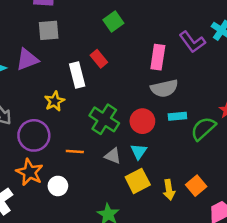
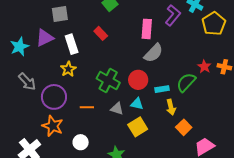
purple L-shape: (192, 42) -> (173, 15), turned -100
white rectangle: (77, 75) -> (72, 44), moved
gray semicircle: (164, 88) -> (153, 53), turned -30
cyan rectangle: (177, 116) -> (162, 89), moved
cyan triangle: (139, 152) -> (137, 104), turned -48
white circle: (58, 186) -> (81, 142), moved
yellow arrow: (169, 190) -> (171, 107), moved

